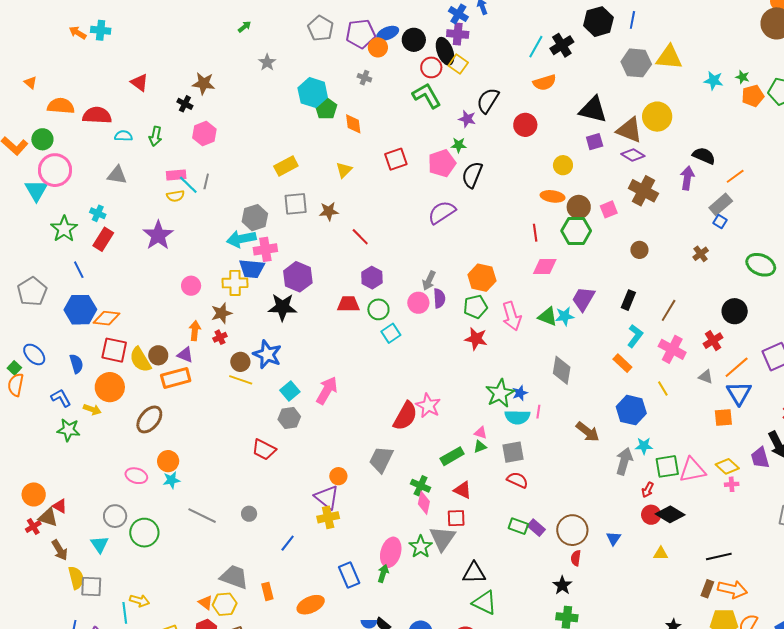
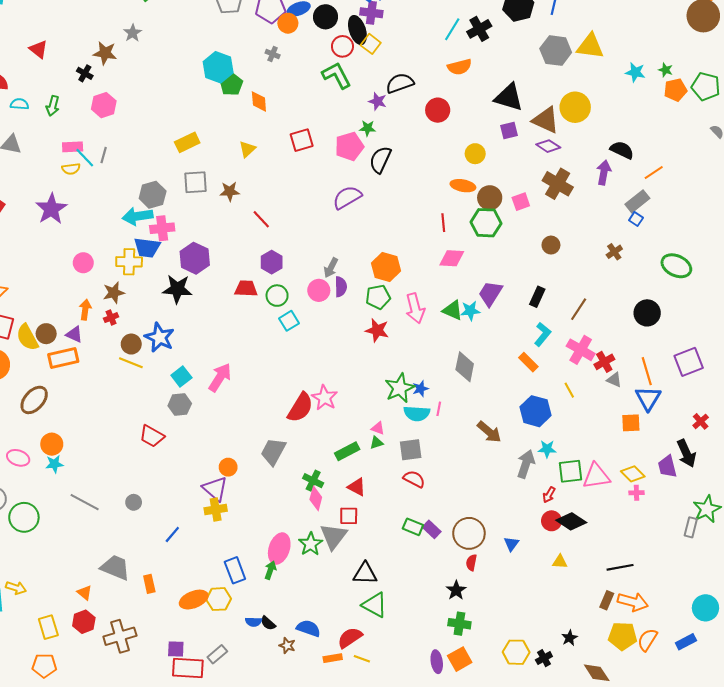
gray star: (267, 62) -> (133, 33), moved
black semicircle: (488, 101) -> (400, 83), turned 36
red cross: (713, 341) -> (604, 362), moved
orange line: (737, 367) -> (647, 371), turned -68
yellow hexagon: (225, 604) -> (219, 599), moved

